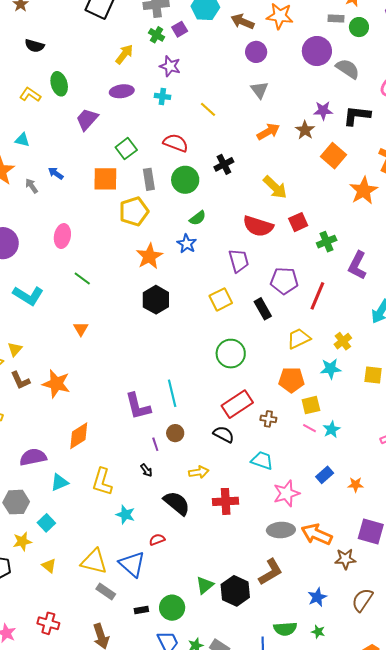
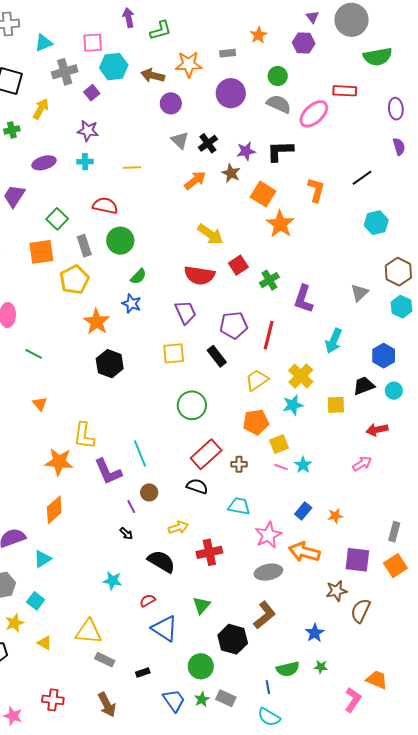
gray rectangle: (336, 18) -> (228, 53), moved
green circle: (359, 27) -> (278, 76), moved
green cross: (157, 35) -> (12, 130), moved, turned -35
yellow arrow: (124, 54) -> (41, 109), moved
gray semicircle: (348, 69) -> (279, 104), moved
yellow line: (208, 109) -> (132, 168), turned -36
black cross: (224, 164) -> (208, 143), moved
orange star: (364, 191) -> (280, 224), moved
yellow square: (221, 299) -> (174, 353), turned 30
yellow cross: (343, 341) -> (301, 376), size x1.4
orange star: (56, 384) -> (59, 462), moved
yellow L-shape: (102, 482) -> (84, 436), moved
orange arrow: (317, 534) -> (304, 552), moved
blue triangle: (132, 564) -> (165, 628), moved
green triangle: (205, 585) -> (202, 605), moved
brown semicircle: (362, 600) -> (361, 611), moved
green circle: (172, 608) -> (201, 666), moved

